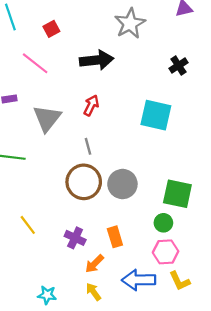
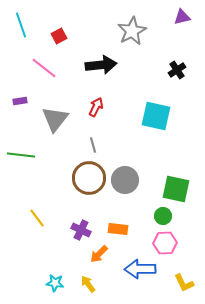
orange rectangle: (115, 237) -> (118, 229), turned -66
yellow L-shape: (180, 281) -> (184, 283), moved
yellow arrow: (93, 292) -> (88, 284), moved

